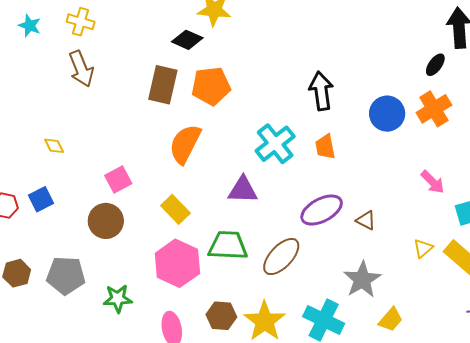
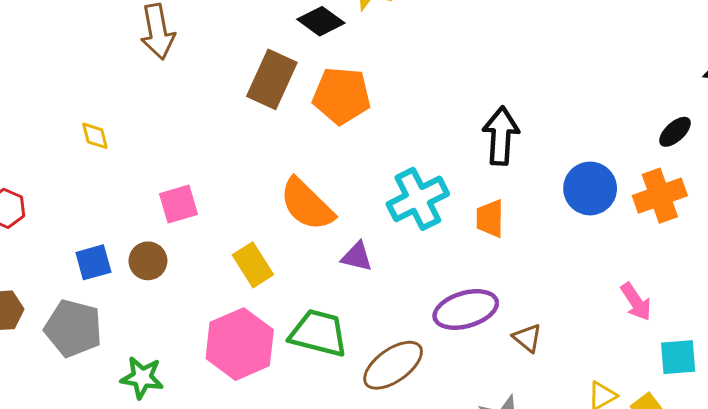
orange semicircle: (185, 144) -> (307, 204), moved, turned -84
purple triangle: (243, 190) -> (357, 257), size x0.7
blue square: (41, 199) -> (93, 262), moved
brown circle: (106, 221) -> (148, 261), size x0.7

